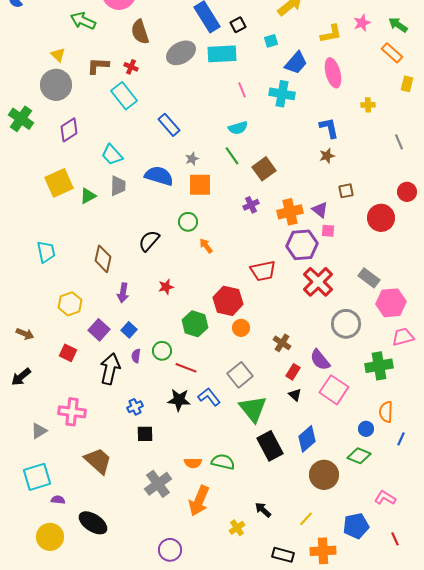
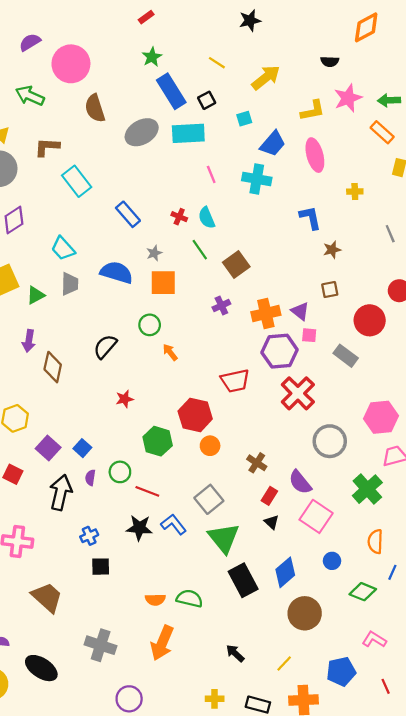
pink star: (362, 23) -> (348, 98), size x1.4
green arrow: (398, 25) -> (389, 100), turned -36
red cross: (131, 67) -> (179, 217), moved
cyan semicircle: (238, 128) -> (207, 218), turned 84
brown star: (327, 156) -> (332, 250), moved
gray rectangle: (369, 278) -> (346, 356), moved
purple arrow: (123, 293) -> (29, 341), moved
green cross: (379, 366) -> (367, 489), turned -32
blue circle: (366, 429) -> (332, 561), moved
green diamond: (359, 456) -> (363, 592), moved
gray cross: (158, 484) -> (101, 645), moved, turned -36
yellow cross: (237, 528) -> (215, 699), moved, turned 35

